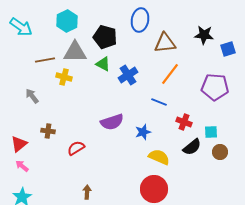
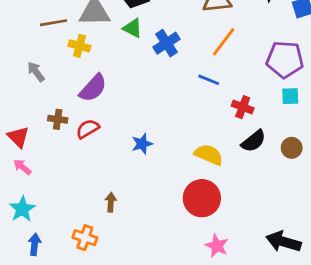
purple semicircle: (112, 122) -> (93, 88), moved, turned -30
blue star: (143, 132) -> (142, 144), moved
cyan square: (211, 132) -> (290, 96), moved
red triangle: (19, 144) -> (18, 137), turned -36
red semicircle: (76, 148) -> (88, 129), moved

